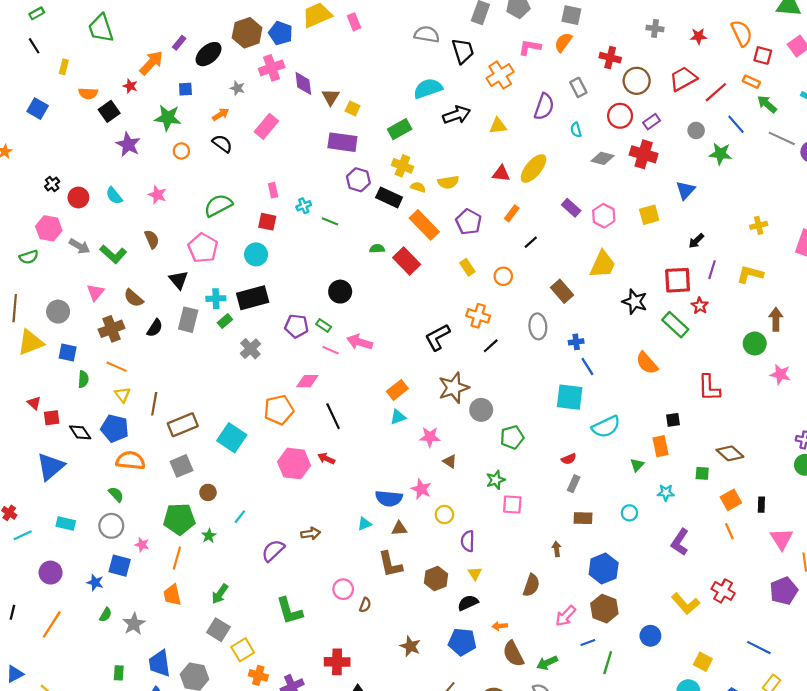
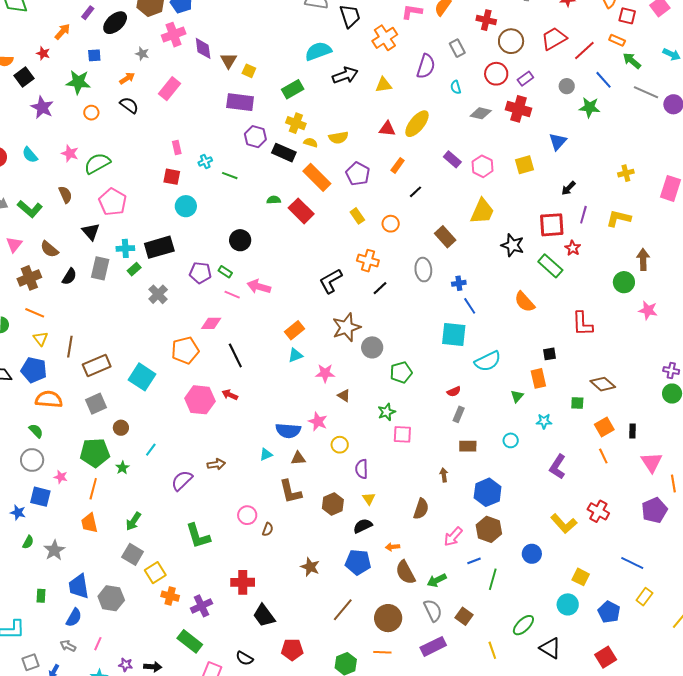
orange arrow: (151, 63) -> (62, 32), size x0.7
green semicircle: (218, 205) -> (97, 163), moved
cyan circle: (256, 254) -> (186, 206), moved

